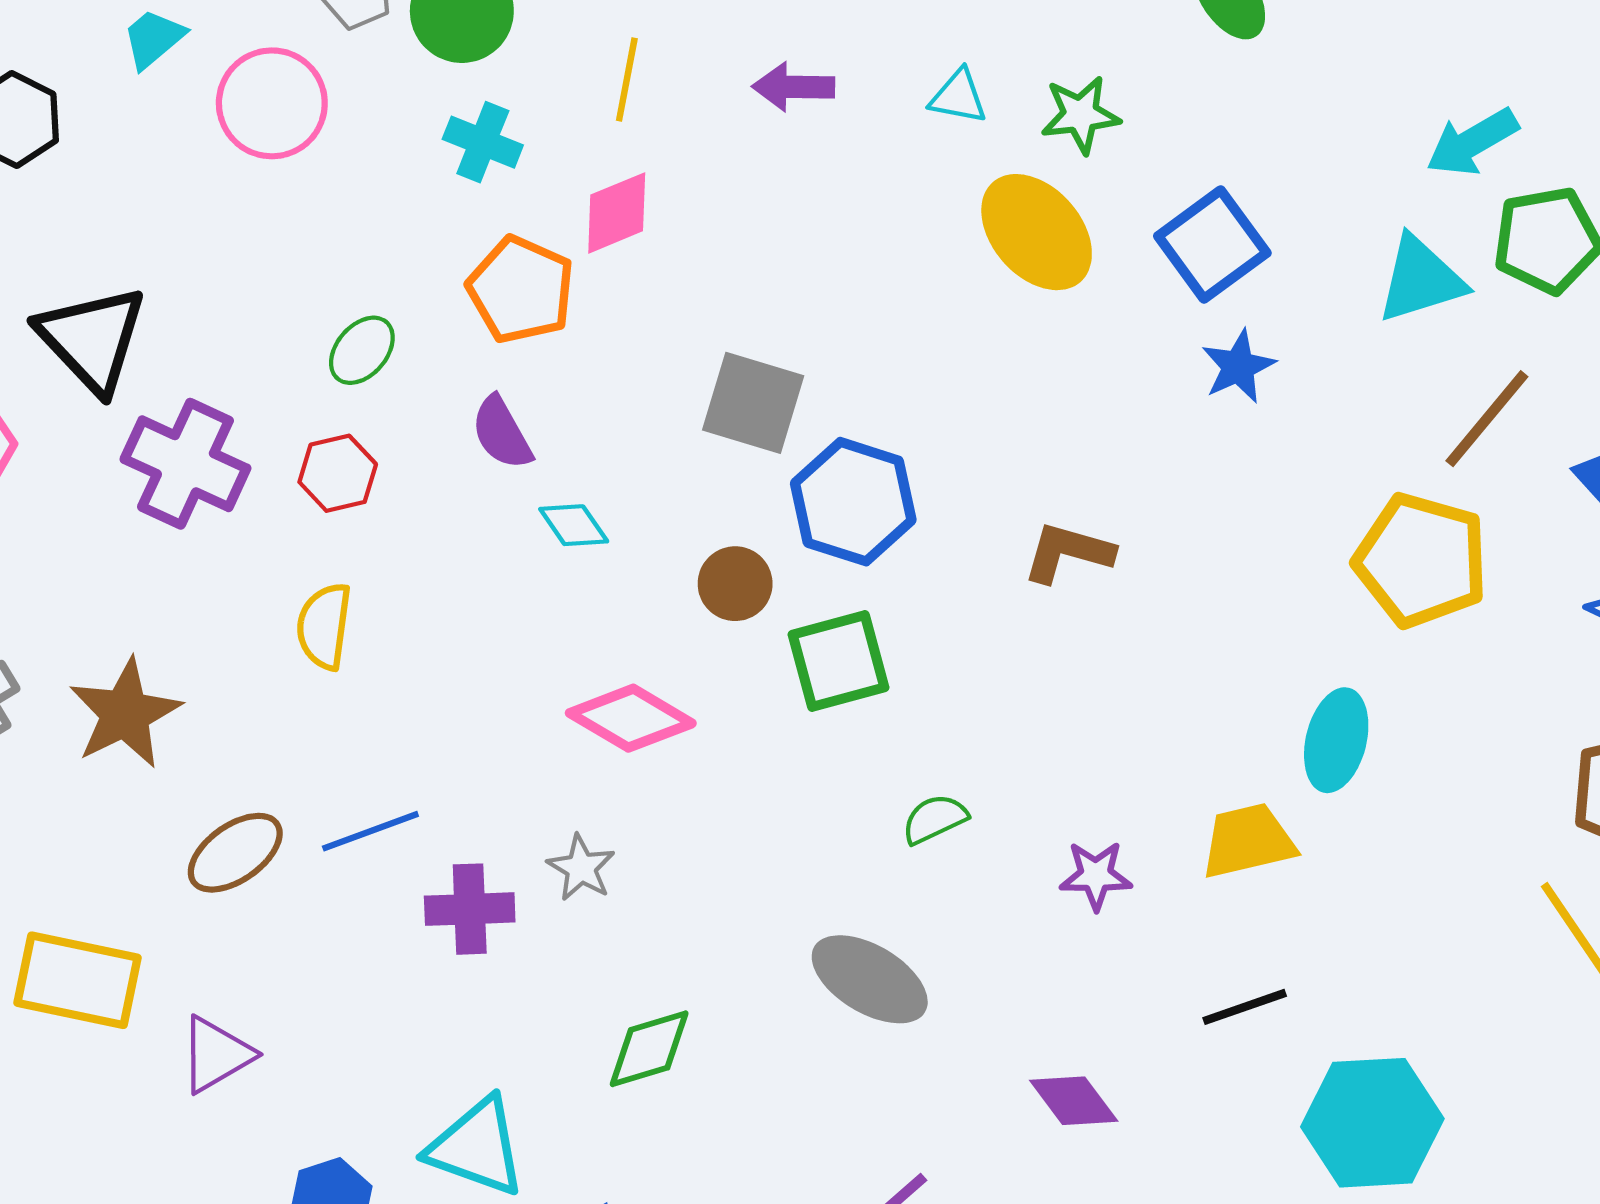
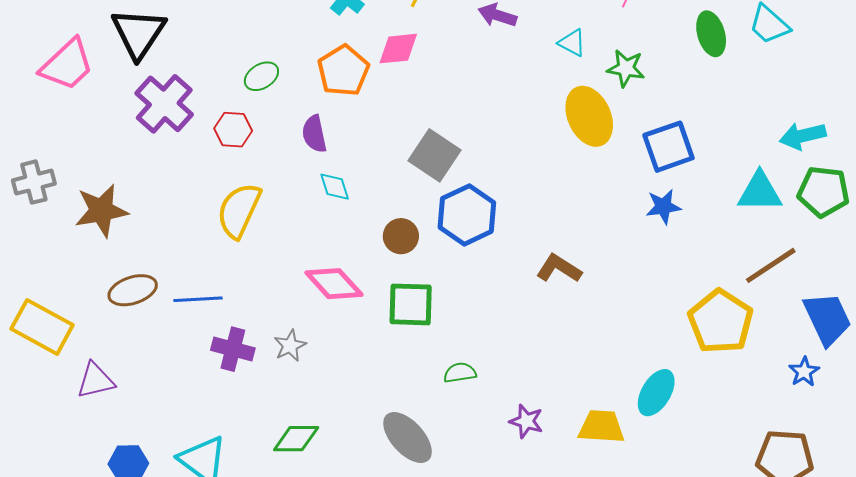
yellow semicircle: (324, 626) -> (239, 210), moved, size x1.4
green square: (838, 661) -> (411, 304), moved

